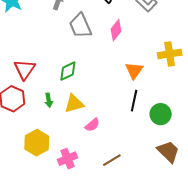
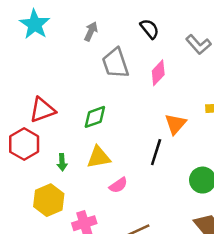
red triangle: (24, 69) -> (42, 110), turned 30
green arrow: (49, 100) -> (62, 162), moved
black line: (134, 101) -> (156, 152), moved

